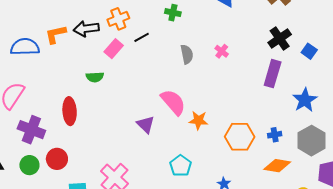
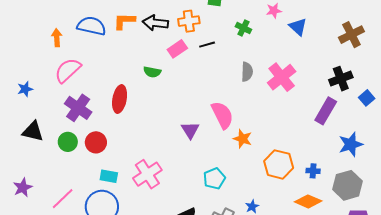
pink cross: (222, 51) -> (282, 77), size x2.0

